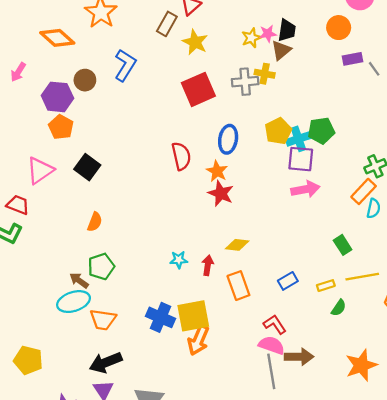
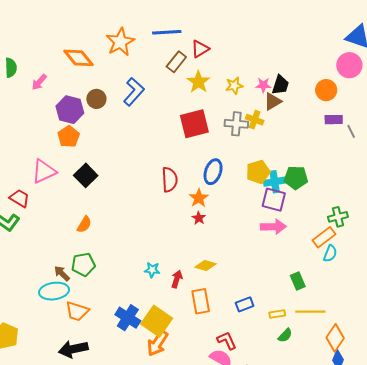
yellow star: (251, 38) -> (234, 86), moved
red star: (221, 193) -> (199, 218), size x0.6
yellow square: (193, 316) -> (157, 321), turned 36

